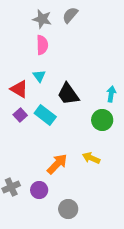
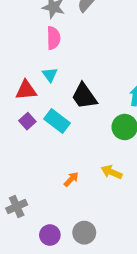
red triangle: (19, 89) -> (26, 90), turned -36
orange arrow: (57, 164) -> (71, 179), size x0.6
purple circle: (39, 190) -> (50, 235), moved

